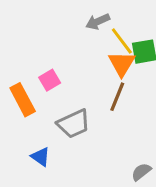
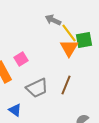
gray arrow: (98, 22) -> (53, 20), turned 49
brown line: (117, 97) -> (66, 85), moved

